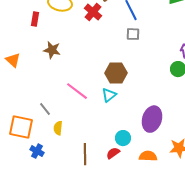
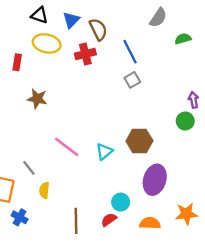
red cross: (93, 12) -> (85, 54), turned 36
gray square: (133, 34) -> (132, 80), turned -32
brown hexagon: (116, 73) -> (139, 141), moved

